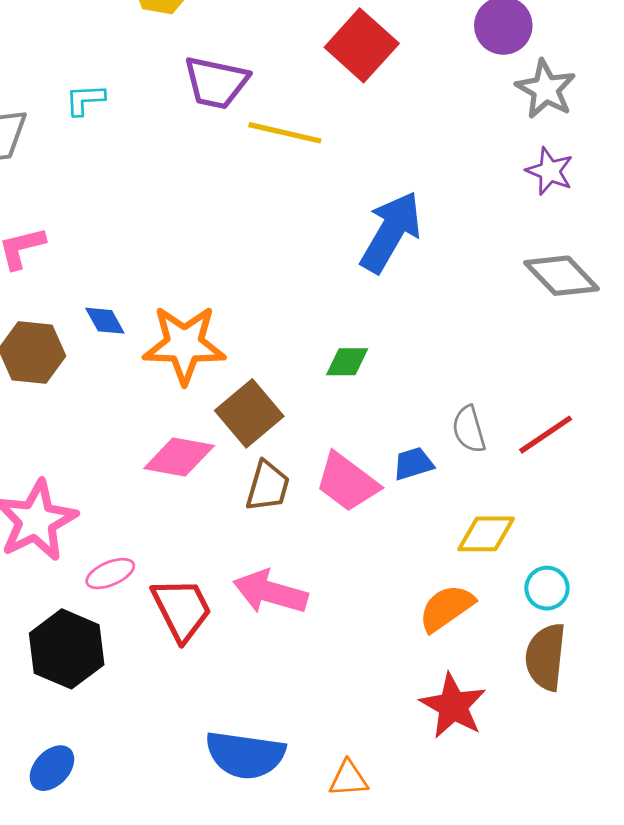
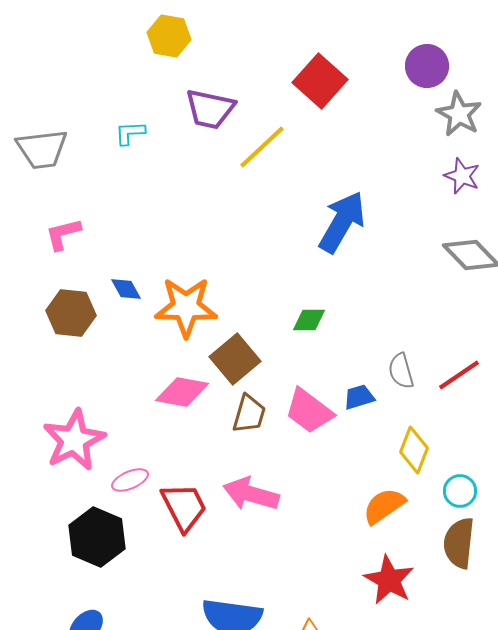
cyan L-shape: (85, 100) -> (130, 133), moved
yellow line: (285, 133) -> (262, 147), turned -56
yellow diamond: (486, 534) -> (414, 450), turned -69

